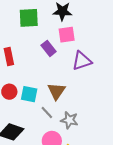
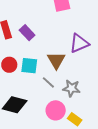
purple rectangle: (49, 48) -> (27, 33), moved
purple triangle: (82, 61) -> (79, 43), moved

